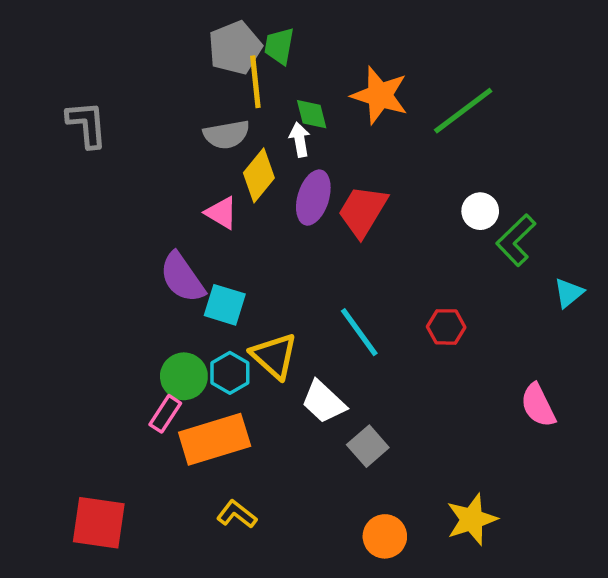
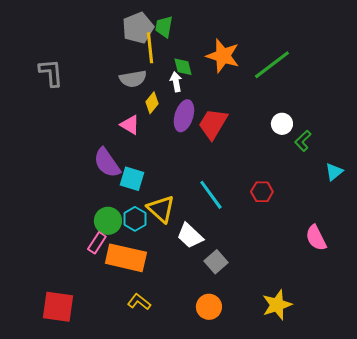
yellow diamond: (259, 175) -> (152, 103), size x0.7
green L-shape: (516, 240) -> (303, 141), size x0.7
orange rectangle: (215, 439) -> (126, 258), turned 30
orange circle: (385, 536) -> (209, 307), moved

